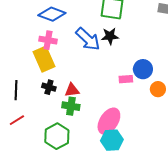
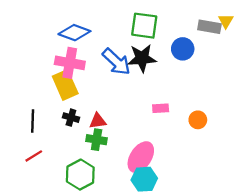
black star: (110, 36) -> (142, 58), size x1.4
pink cross: (48, 40) -> (70, 63), size x1.4
blue circle: (143, 69) -> (183, 49), moved

